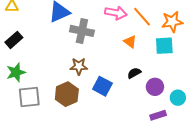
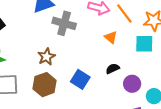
brown star: (79, 66) -> (46, 57), moved, turned -30

